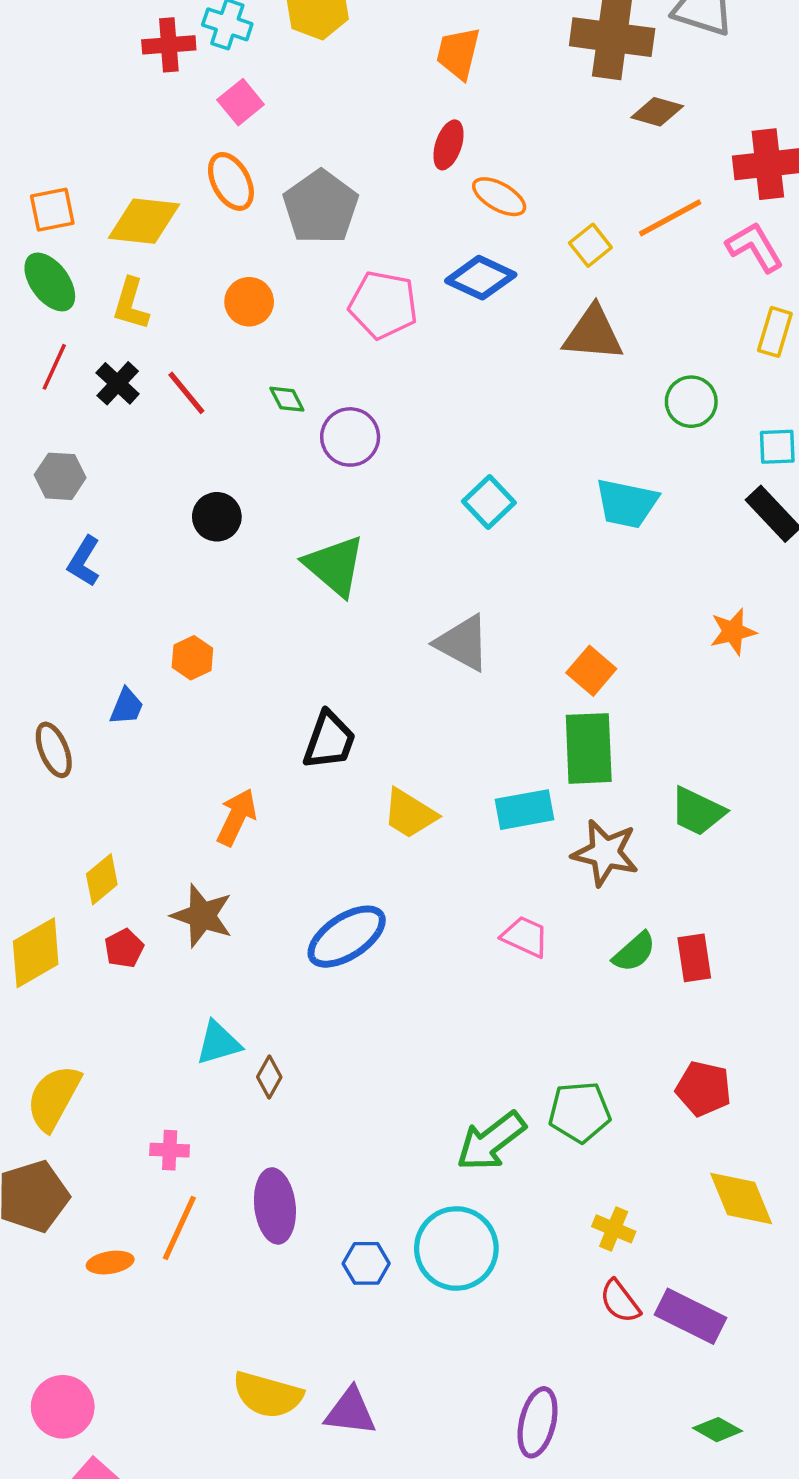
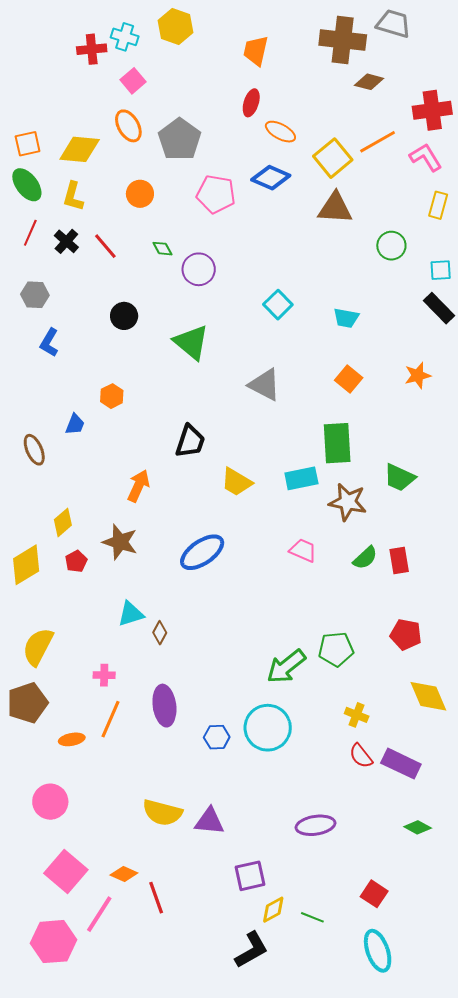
yellow square: (590, 245) -> (333, 158), size x1.6
cyan trapezoid: (627, 503) -> (346, 318), moved, size x0.7
orange square: (591, 671) -> (349, 379), moved
pink circle: (63, 1407) -> (50, 802), moved
purple ellipse: (538, 1422) -> (316, 825), turned 69

